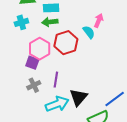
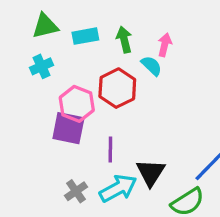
green arrow: (50, 22) -> (124, 40), moved, turned 91
purple square: (32, 63) -> (68, 128), size x1.5
gray cross: (34, 85) -> (76, 191), moved

